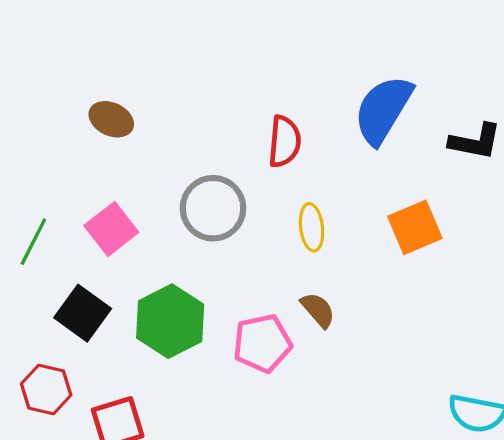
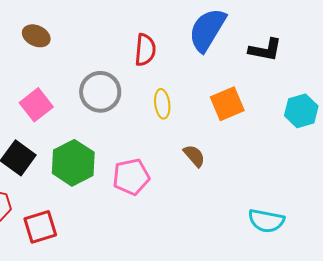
brown semicircle: (318, 310) -> (194, 156), moved

